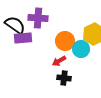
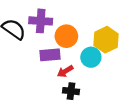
purple rectangle: (23, 38) -> (50, 55), moved
orange circle: (65, 41) -> (66, 36), moved

